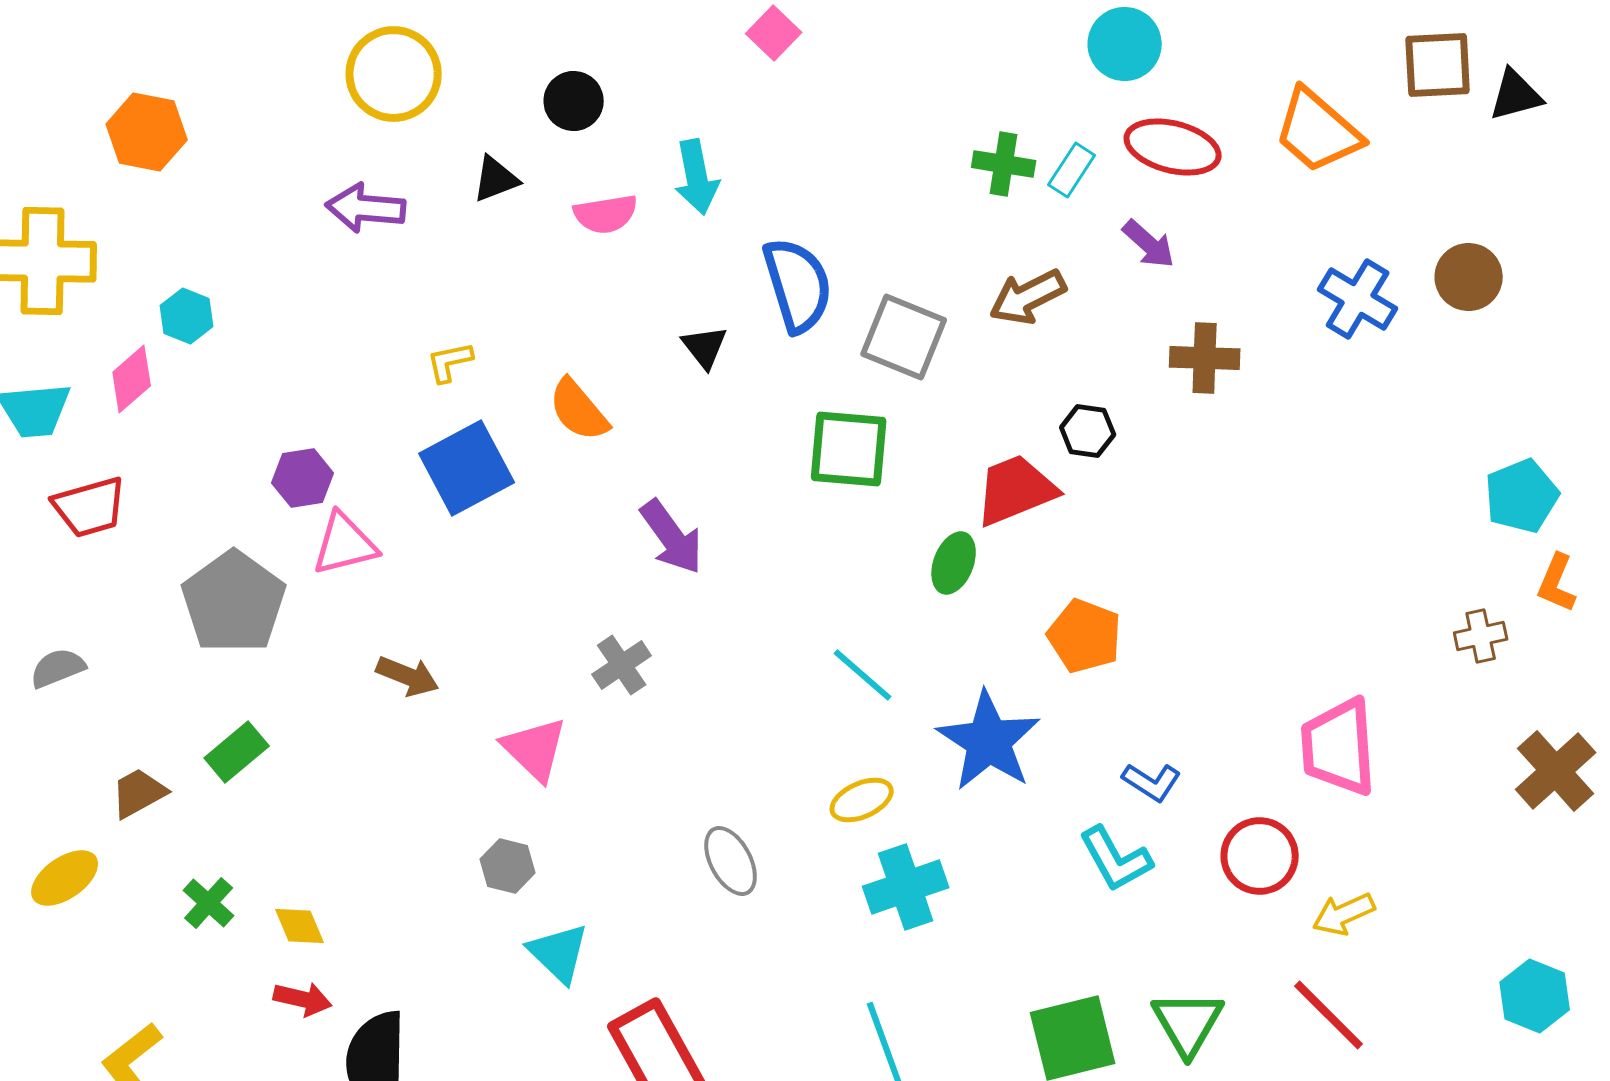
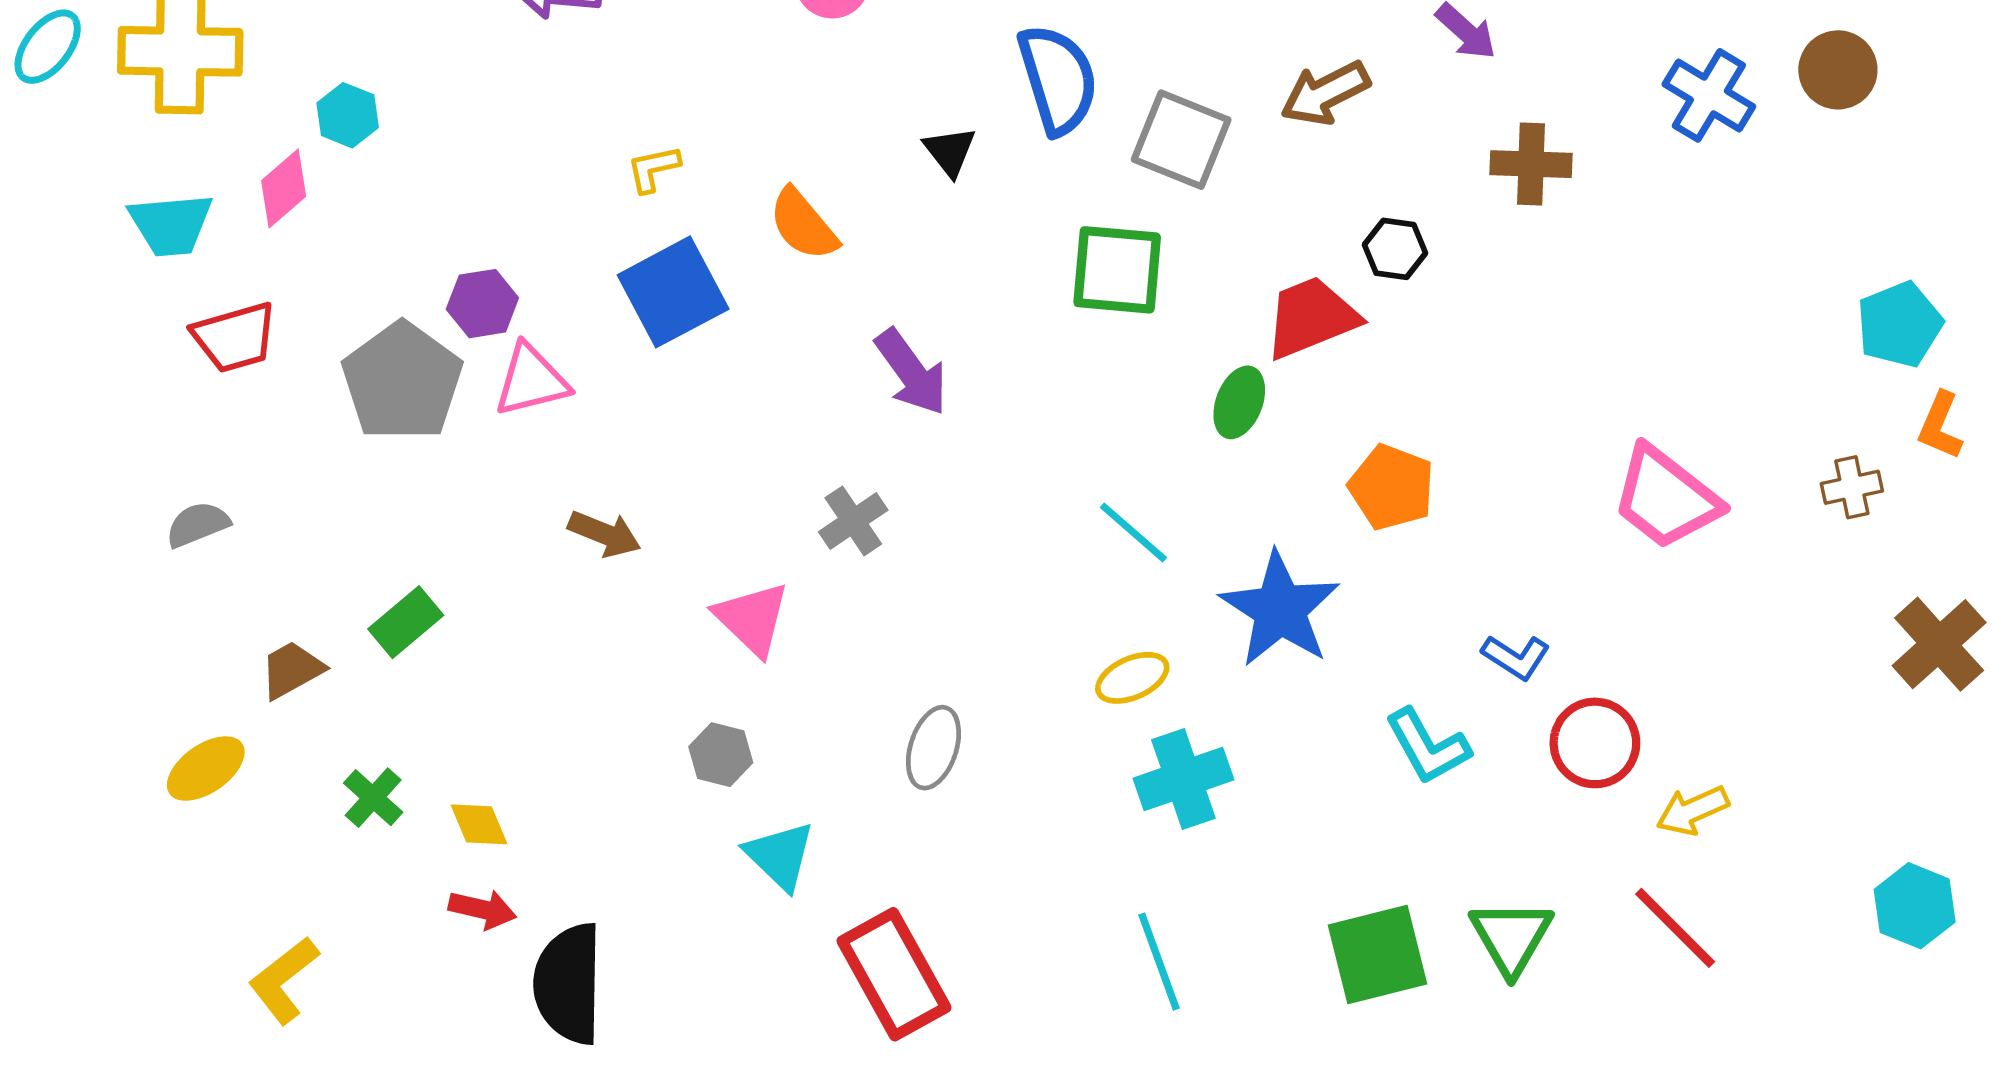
gray pentagon: (234, 602) -> (402, 381), moved
pink trapezoid: (1339, 747) -> (1666, 498), moved, turned -48
blue L-shape: (1152, 782) -> (1516, 657), moved
gray ellipse: (731, 861) -> (933, 748), moved, turned 46

